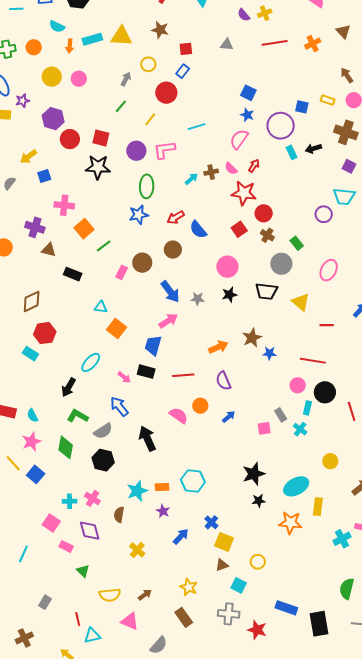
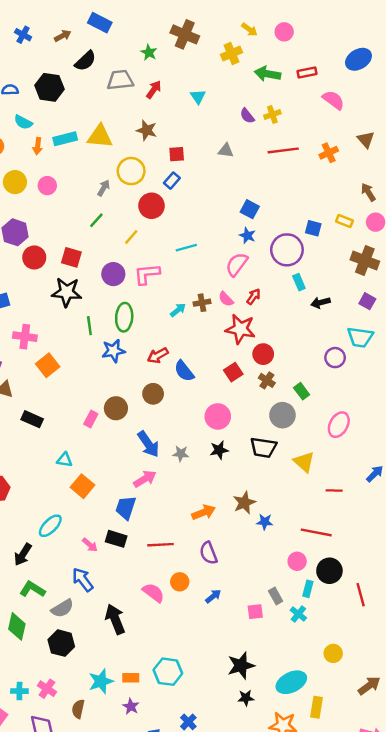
yellow circle: (148, 64) -> (131, 171), size x1.5
black arrow: (313, 149) -> (321, 302), moved
green line: (104, 246) -> (89, 326), moved, turned -63

